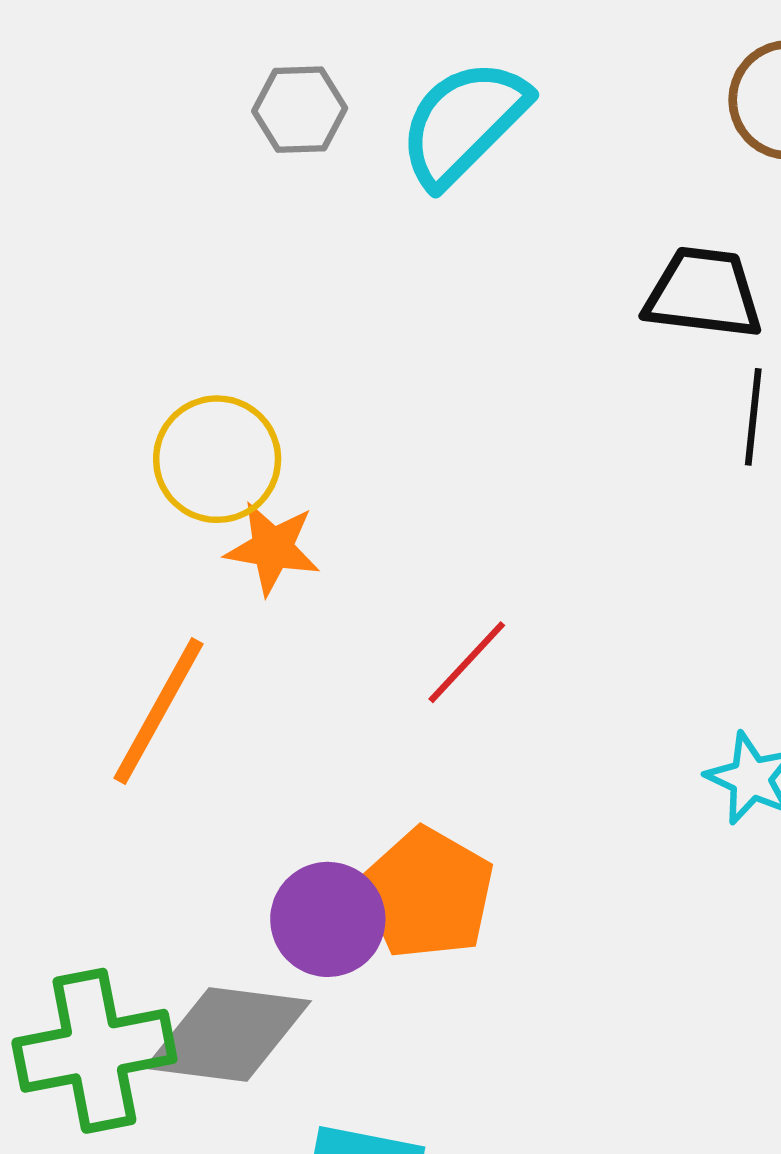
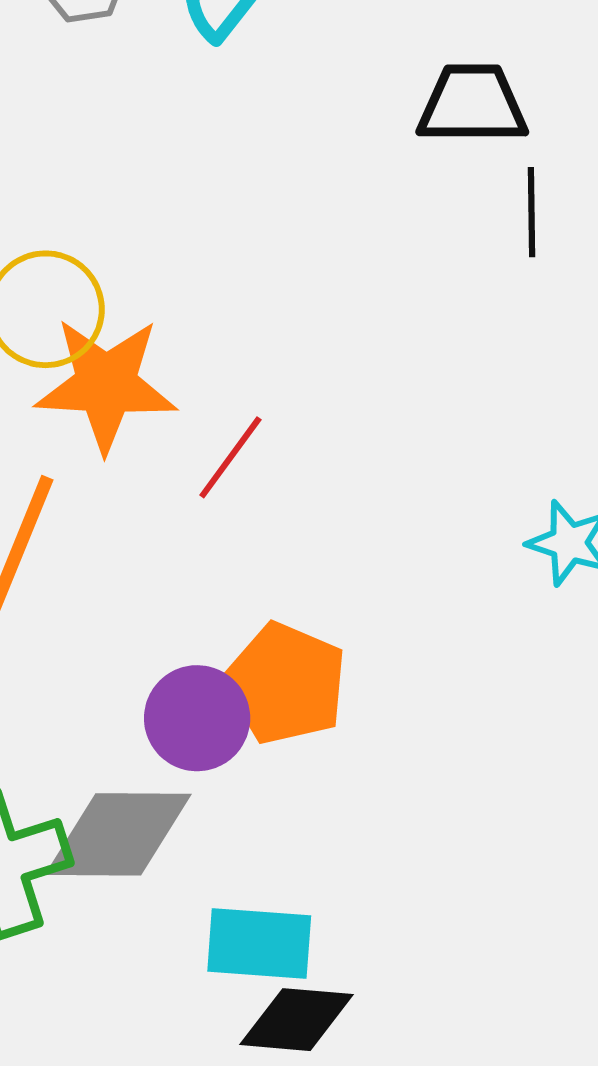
orange star: (272, 548) -> (106, 385), size x1.6
red line: (467, 662) -> (230, 457), moved

